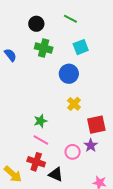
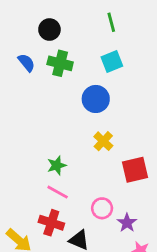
green line: (70, 19) -> (111, 22), moved, turned 48
blue semicircle: (10, 55) -> (26, 63), moved
purple star: (91, 145) -> (127, 223), moved

